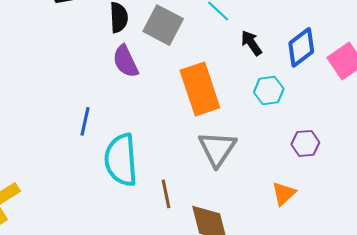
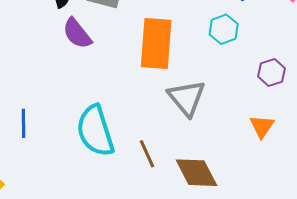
orange rectangle: (200, 89) -> (156, 44), turned 36
blue line: (85, 121) -> (23, 123), moved

